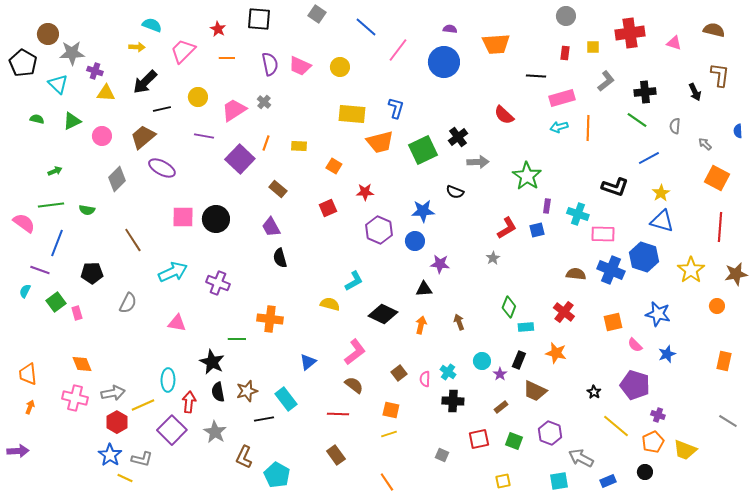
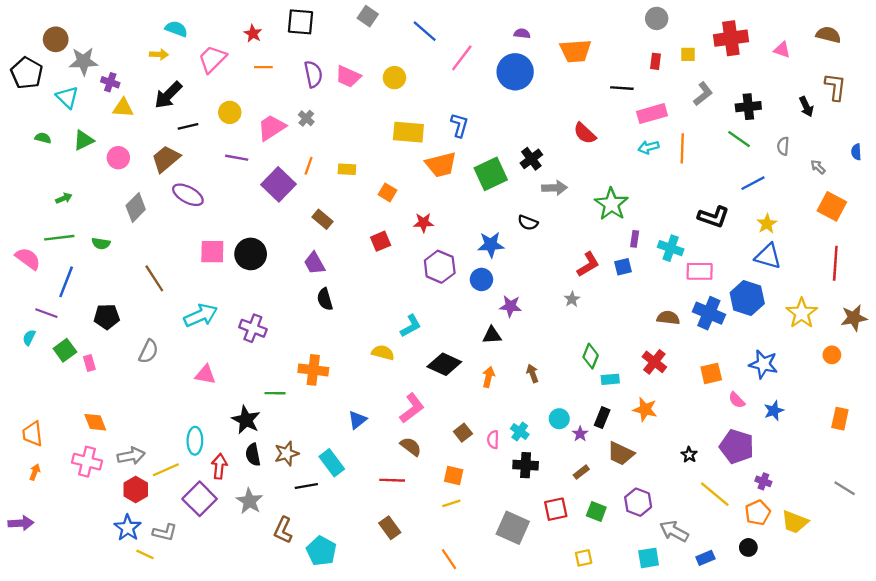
gray square: (442, 455) -> (513, 528), size x2.0

